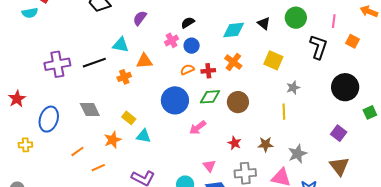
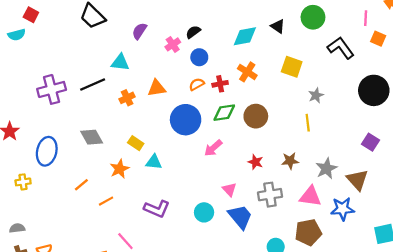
pink line: (334, 21) -> (366, 18), moved
pink cross: (172, 40) -> (173, 44), moved
black L-shape: (319, 47) -> (341, 48), turned -50
orange triangle: (144, 61) -> (157, 88), moved
brown triangle: (339, 166) -> (357, 180), moved

